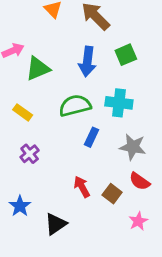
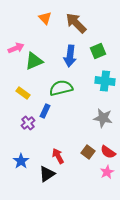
cyan cross: (119, 103) -> (105, 81), moved
blue rectangle: (91, 137) -> (45, 111), moved
red semicircle: (140, 181) -> (108, 152), moved
red arrow: (82, 187) -> (58, 156), moved

